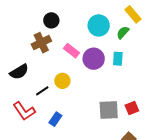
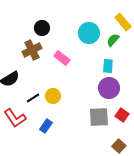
purple circle: (94, 59) -> (109, 88), moved
yellow circle: (62, 81) -> (53, 96), moved
red square: (132, 108) -> (122, 115), turned -32

